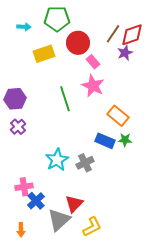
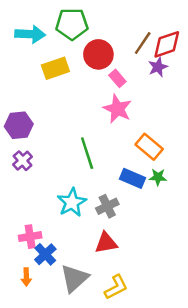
cyan arrow: (24, 27) -> (30, 34), size x1.6
green line: (65, 99) -> (87, 153), moved
red triangle: (74, 204) -> (106, 243), moved, turned 36
orange arrow: (21, 230) -> (26, 277), moved

